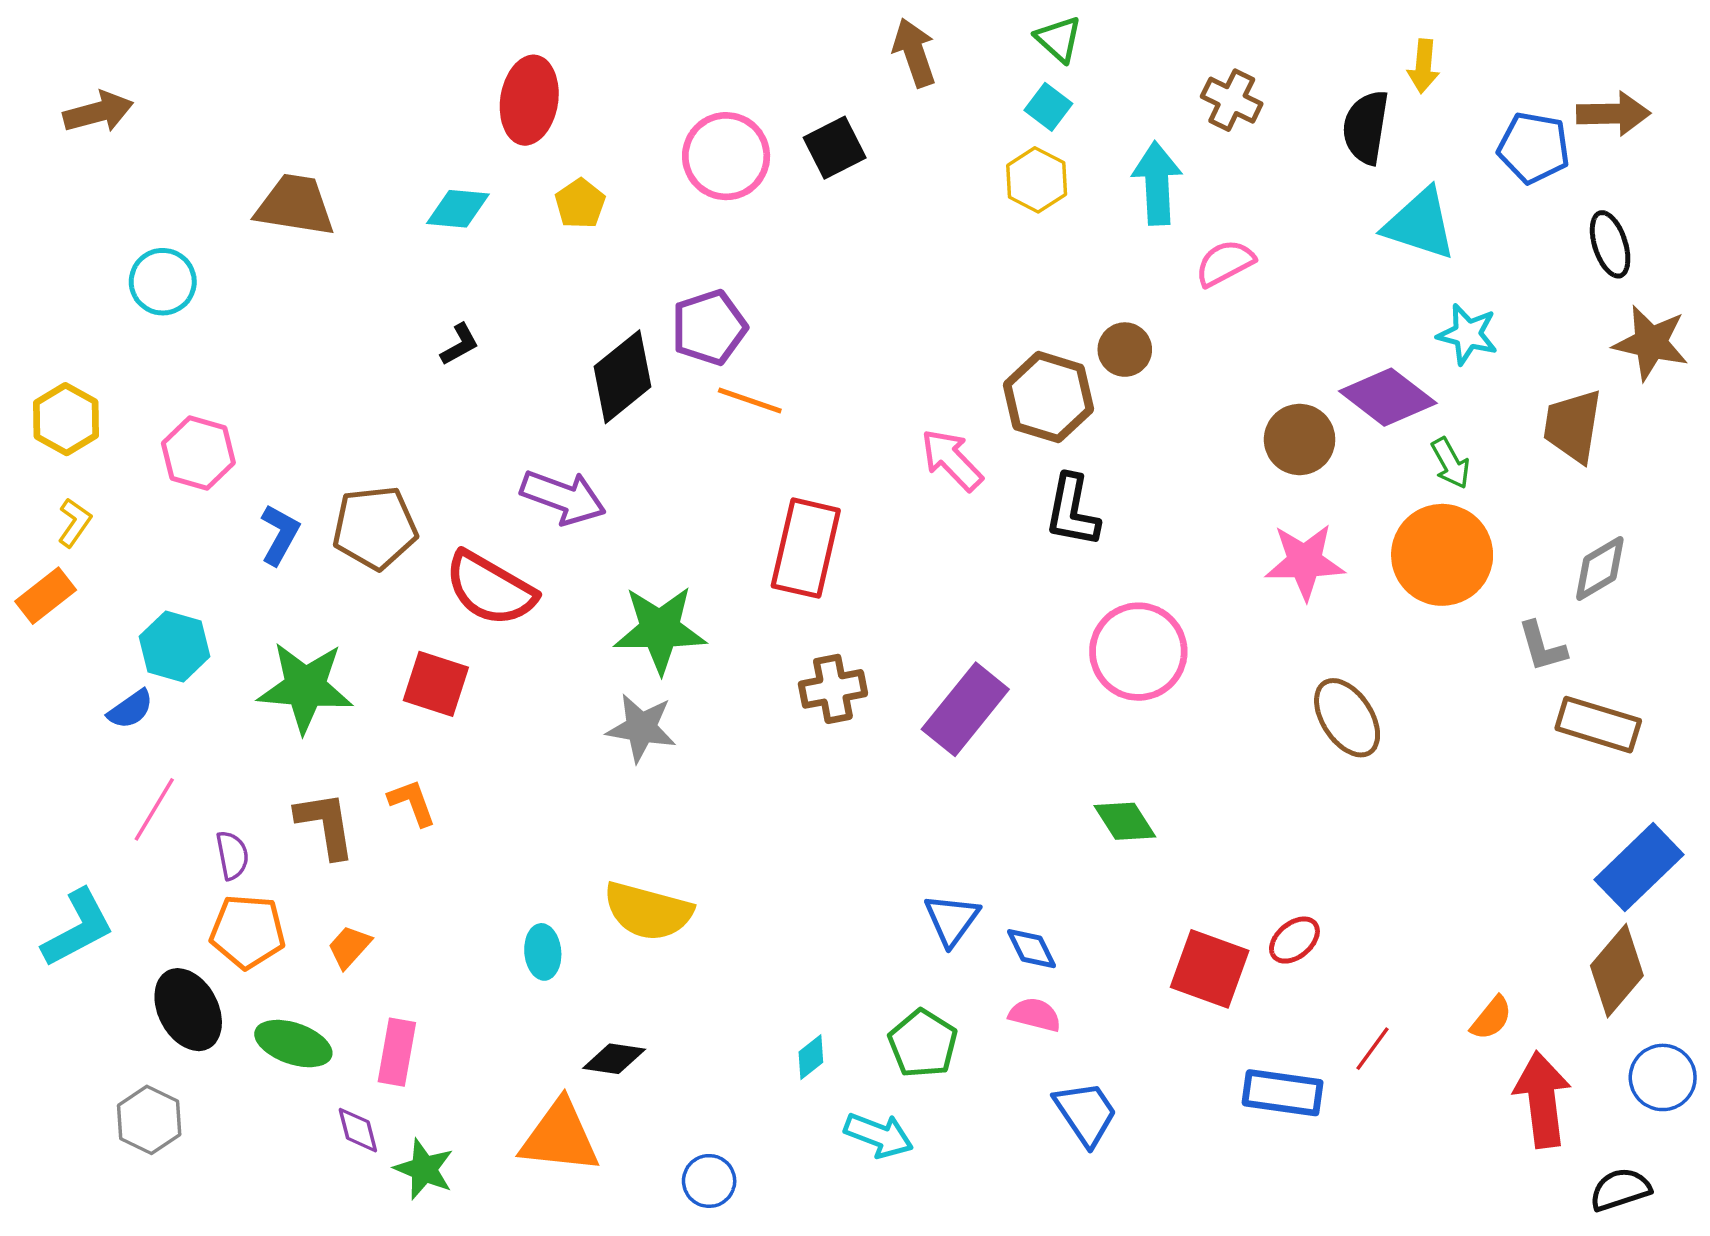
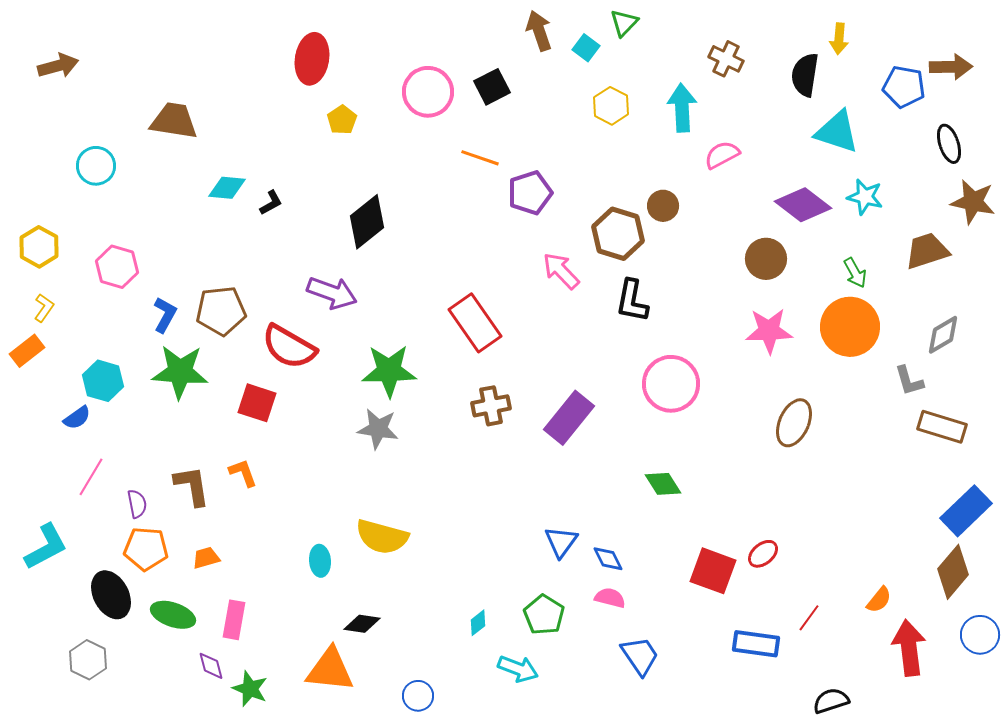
green triangle: (1059, 39) -> (624, 23), turned 32
cyan square: (1048, 107) -> (586, 48), moved
cyan diamond: (458, 209) -> (227, 188), moved
purple pentagon: (709, 327) -> (530, 193), moved
purple diamond: (1388, 397) -> (803, 205), moved
orange line: (750, 400) -> (480, 158), moved
brown trapezoid: (1573, 426) -> (927, 251), turned 63
red rectangle: (806, 548) -> (475, 323), turned -48
green star: (305, 687) -> (180, 372), moved
brown ellipse: (1347, 718) -> (794, 423), turned 57
orange trapezoid: (349, 947) -> (206, 558), turned 32
black semicircle: (1620, 1189) -> (831, 701), moved

